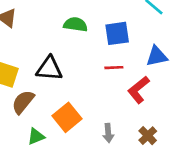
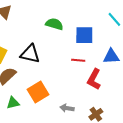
red L-shape: (139, 90) -> (94, 79), turned -30
gray arrow: (108, 133) -> (67, 108), turned 96

